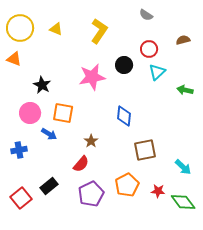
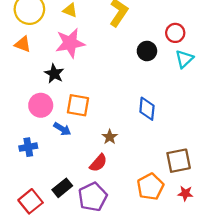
pink star: (92, 77) -> (70, 43), moved
brown square: (145, 150) -> (179, 161), moved
purple pentagon: (91, 194) -> (93, 197), moved

